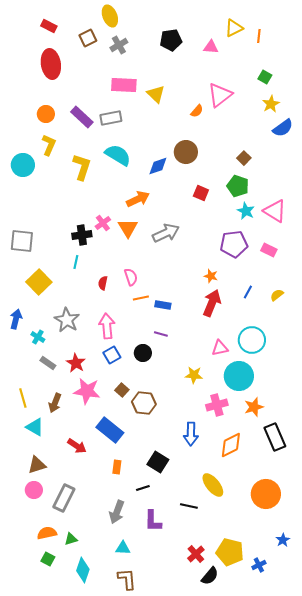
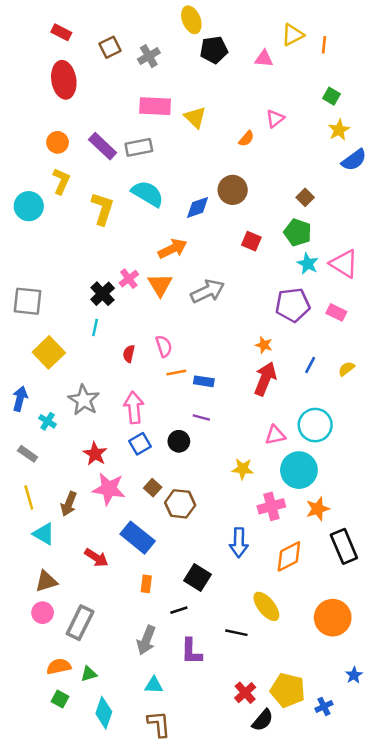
yellow ellipse: (110, 16) -> (191, 20), moved
pink triangle: (220, 95) -> (275, 119), size x0.6
black cross: (82, 235) -> (103, 294), turned -36
gray rectangle: (48, 363) -> (28, 454), moved

